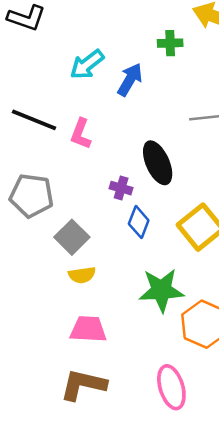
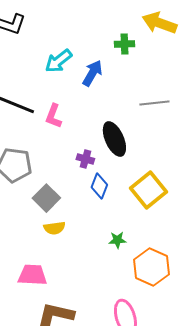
green star: (161, 290) -> (117, 240), size x0.5
pink trapezoid: (88, 329) -> (32, 275), moved

